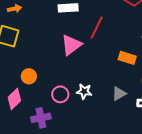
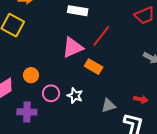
orange rectangle: (127, 58) -> (94, 67), moved
orange circle: (29, 76) -> (31, 75), moved

